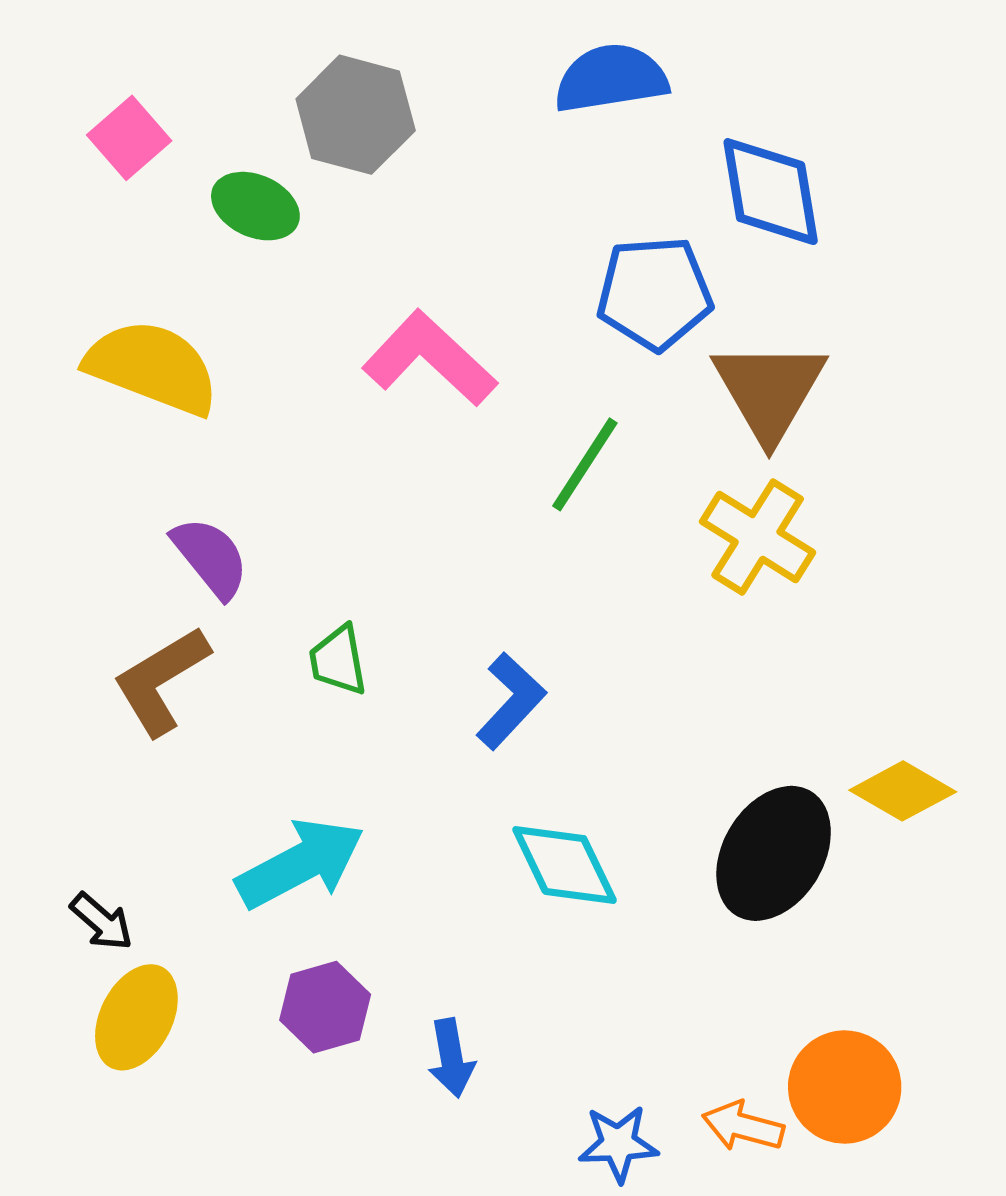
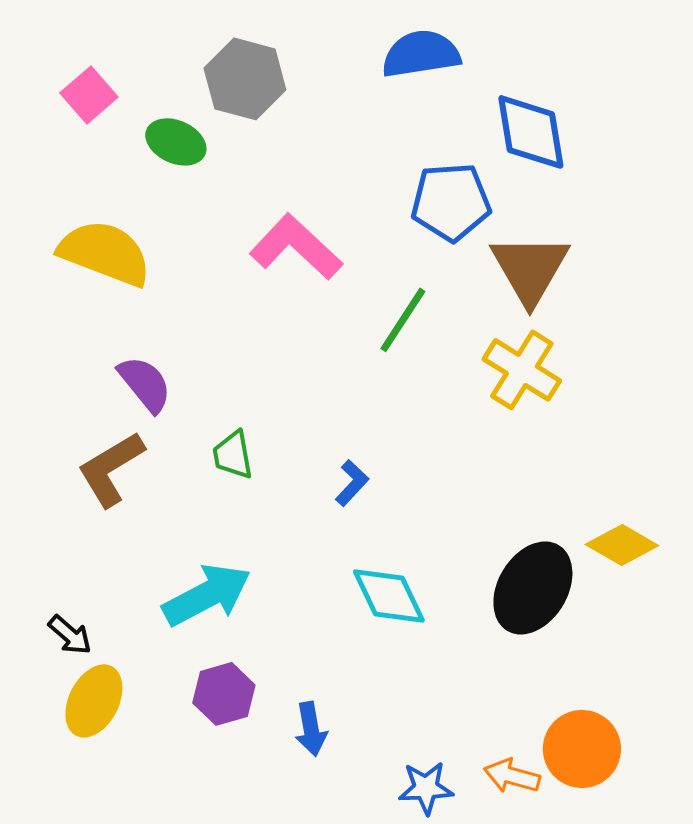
blue L-shape: (511, 701) -> (352, 483), size x0.7

